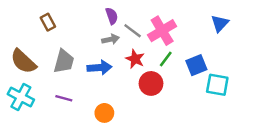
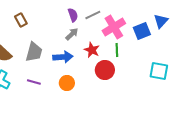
gray line: (133, 31) -> (93, 15), moved, turned -63
gray arrow: (110, 39) -> (72, 34), turned -32
green line: (166, 59) -> (117, 50), turned -40
blue square: (196, 65) -> (142, 31), moved
orange circle: (104, 113) -> (67, 83), moved

